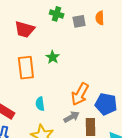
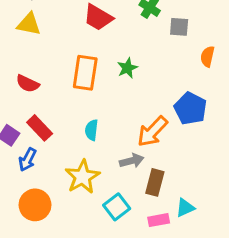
orange semicircle: (100, 18) -> (207, 57), moved
blue pentagon: (106, 104) -> (190, 108), moved

